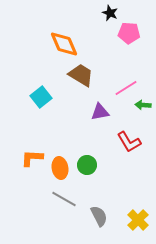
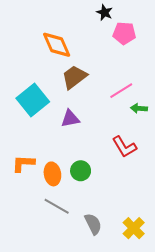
brown trapezoid: (81, 75) -> (74, 77), turned -68
cyan square: (41, 97) -> (33, 100), size x1.4
purple triangle: (100, 112) -> (70, 119), moved

